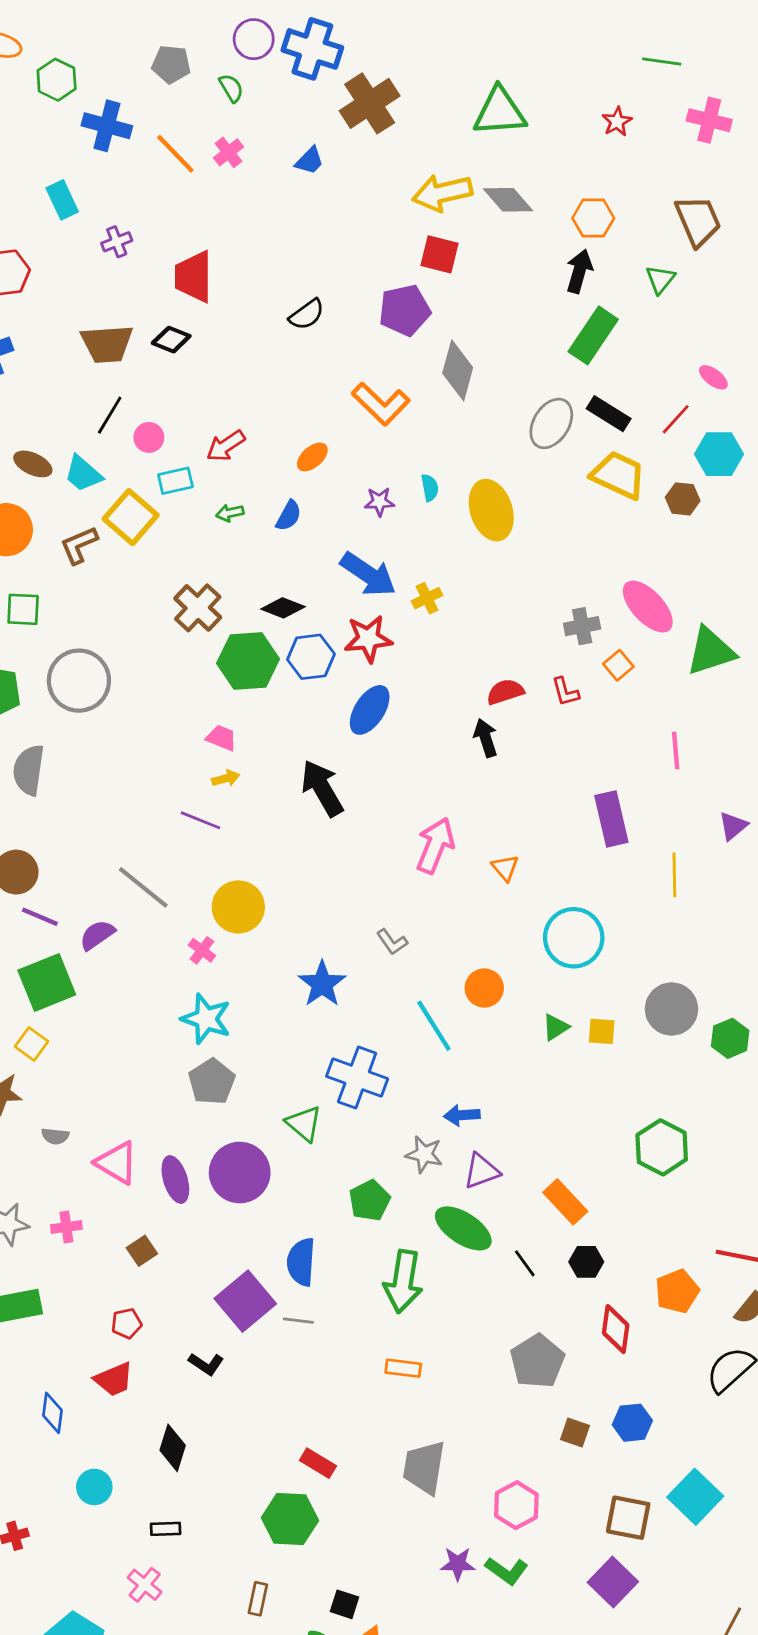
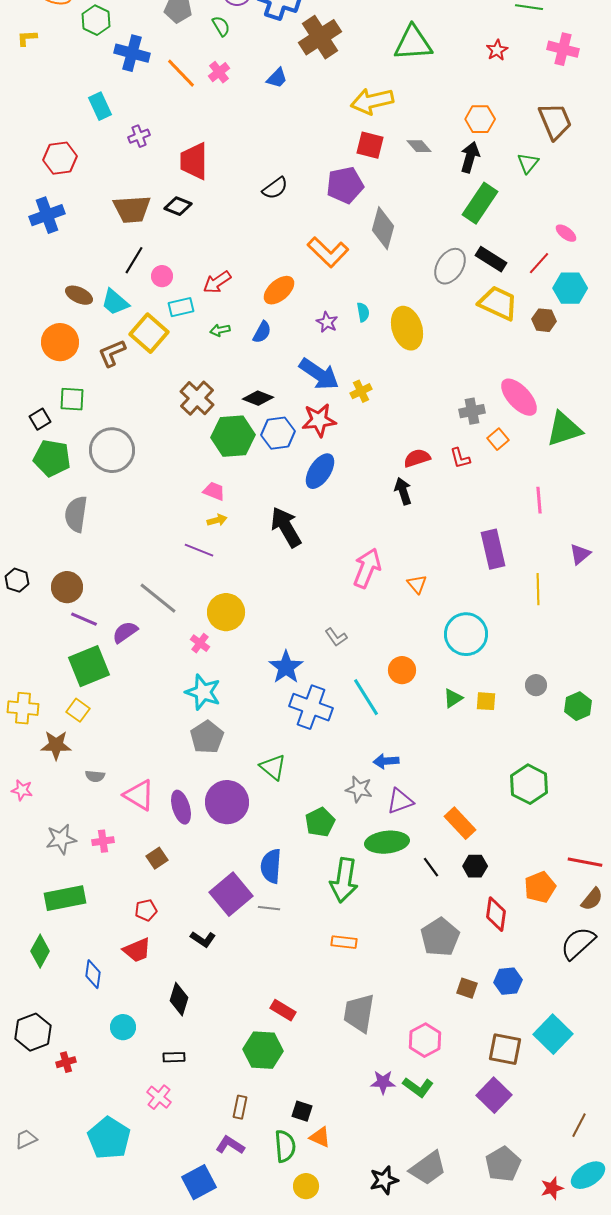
gray diamond: (508, 200) -> (419, 146), moved, size x0.7
orange ellipse: (312, 457) -> (279, 290), size x1.4
purple star: (379, 502) -> (327, 322), turned 30
gray circle: (671, 1009) -> (536, 685), size x0.6
blue cross: (357, 1077) -> (311, 707), moved
green ellipse: (463, 1228) -> (387, 842), turned -39

